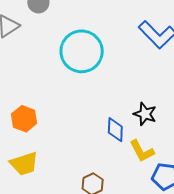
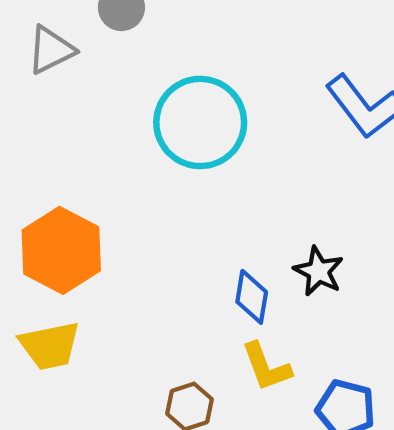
orange hexagon: (24, 119) -> (61, 250), size x1.5
yellow L-shape: (142, 151) -> (266, 367), moved

